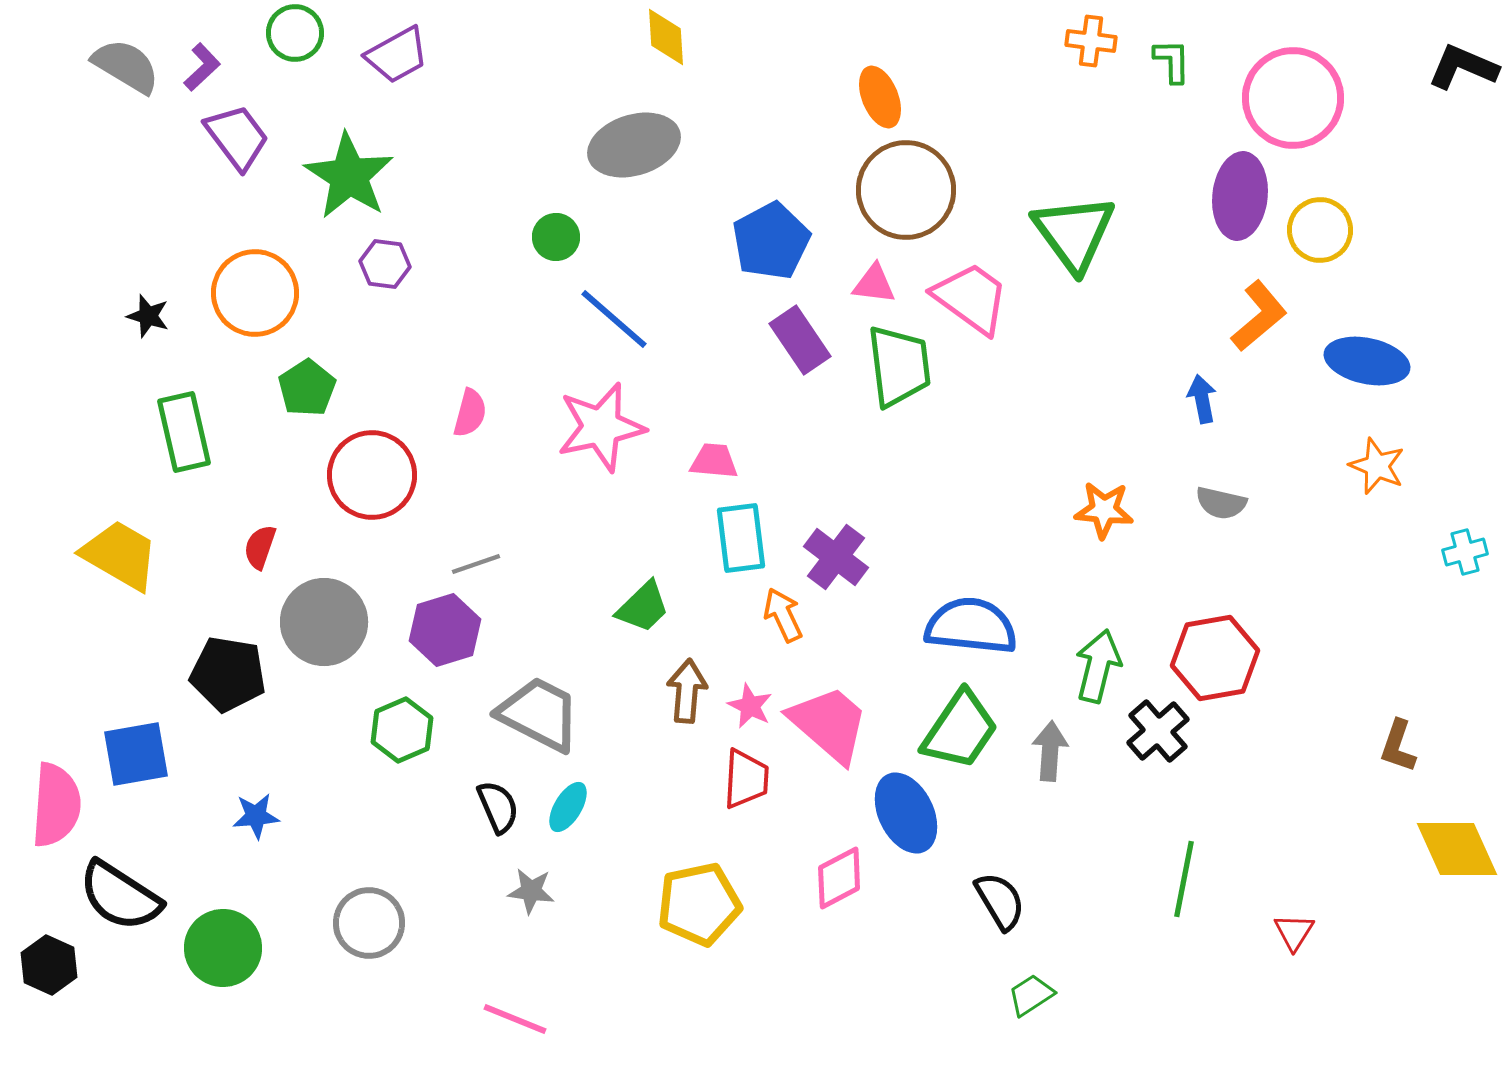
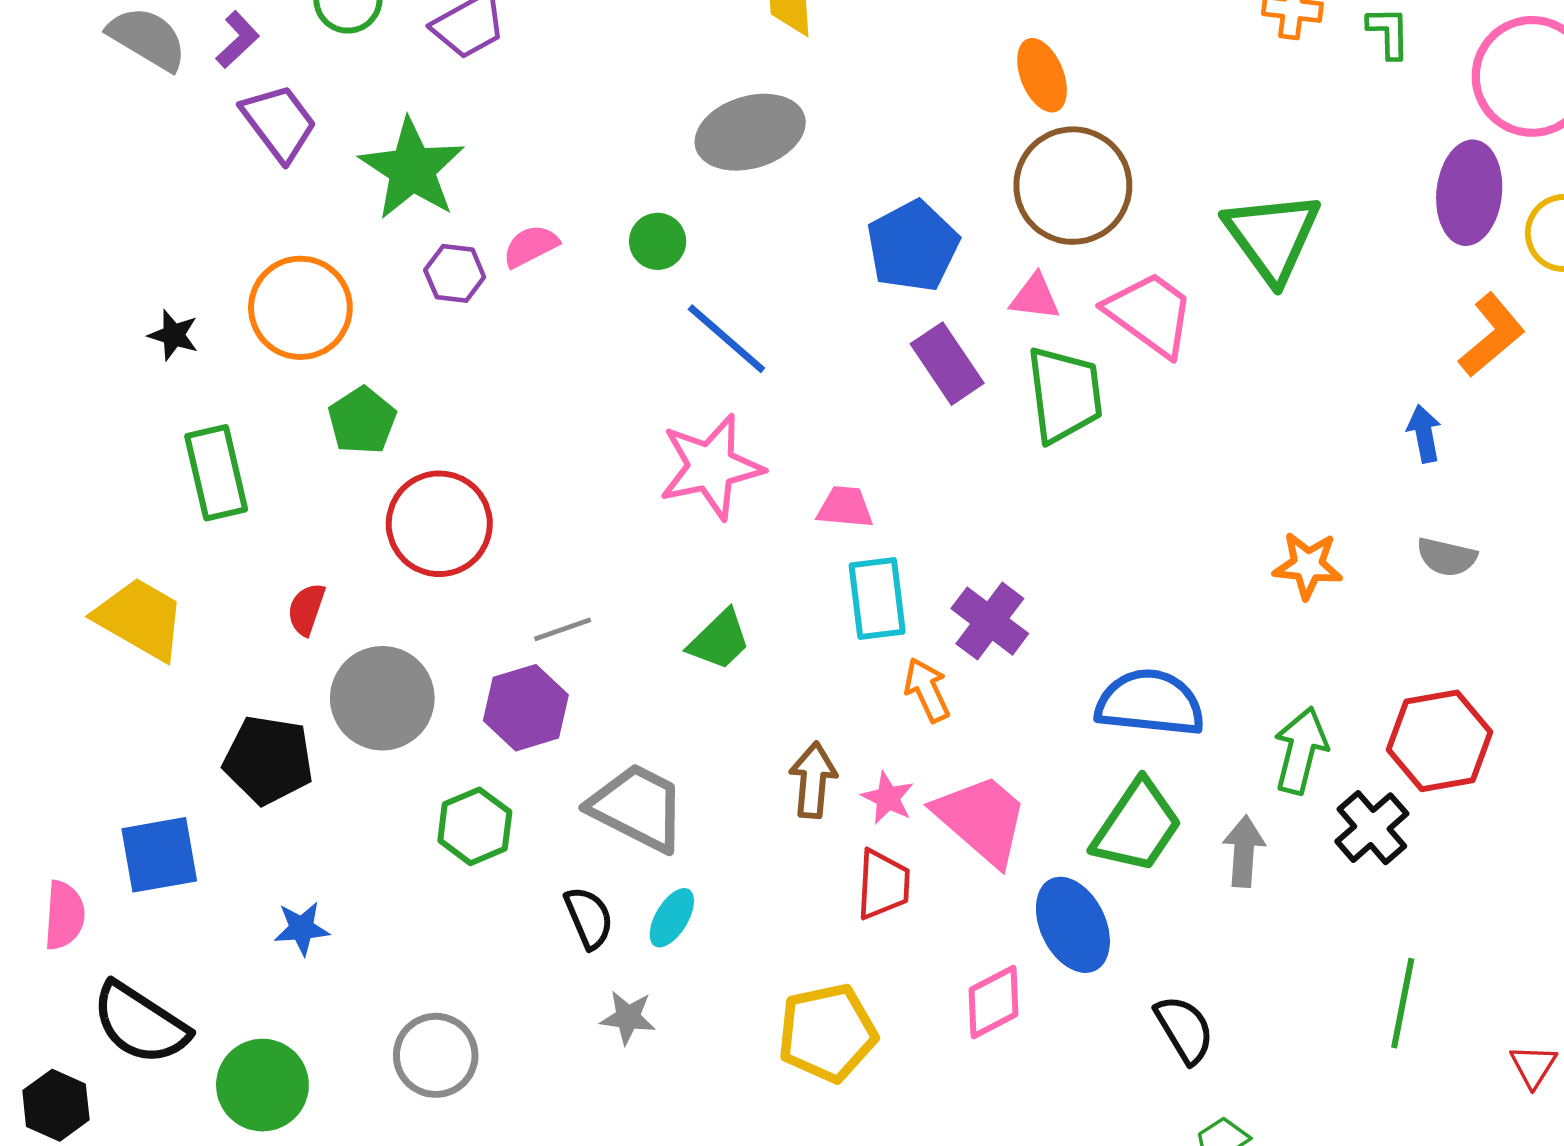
pink semicircle: (470, 413) -> (531, 246), moved, turned -132
green trapezoid: (643, 607) -> (719, 640), moved
pink semicircle: (56, 805) -> (64, 915), size x0.7

